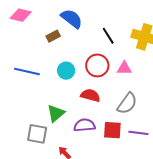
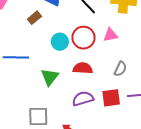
cyan circle: (66, 71) -> (60, 42), moved
gray semicircle: (127, 103) -> (120, 69), size x0.7
green triangle: (56, 113) -> (50, 77), moved

